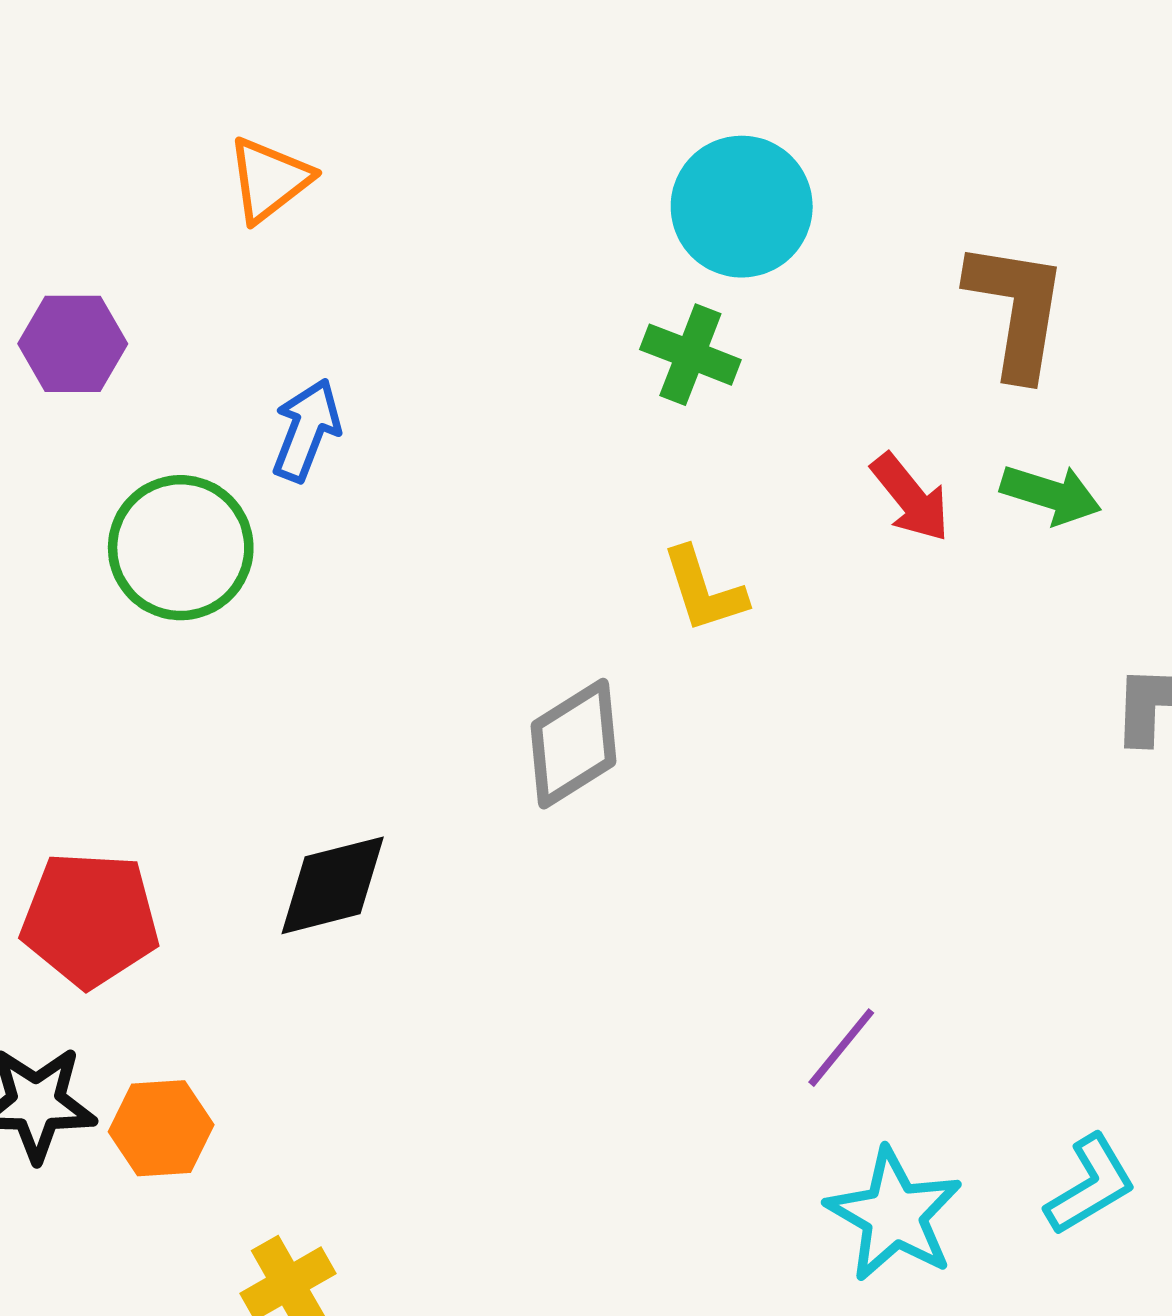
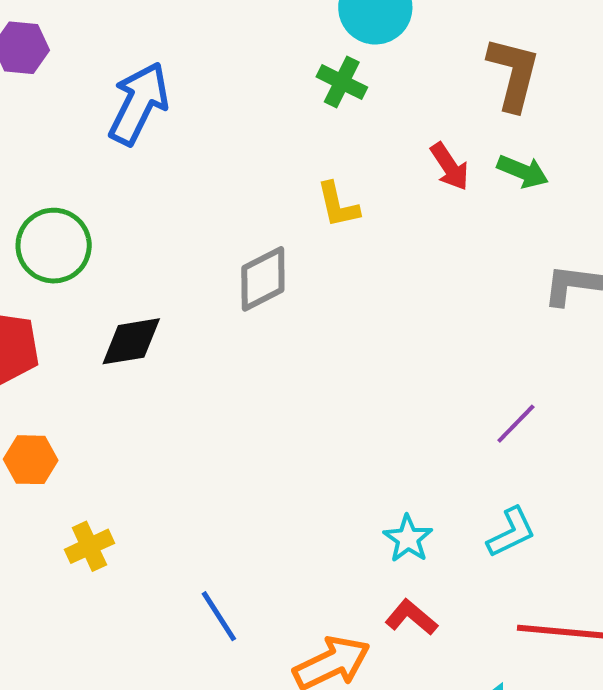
blue arrow: (306, 430) -> (139, 103), size x1.6
green circle: (181, 548) -> (54, 246), moved
purple line: (841, 1048) -> (516, 424), moved
cyan star: (894, 1215) -> (408, 539), size x0.7

